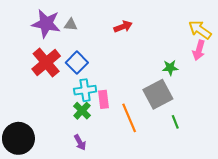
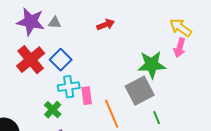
green star: (170, 68) -> (152, 65), size x1.8
green cross: (82, 111) -> (53, 110), moved

